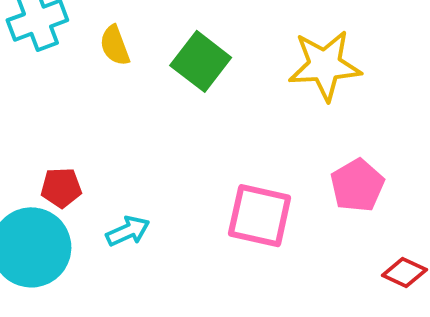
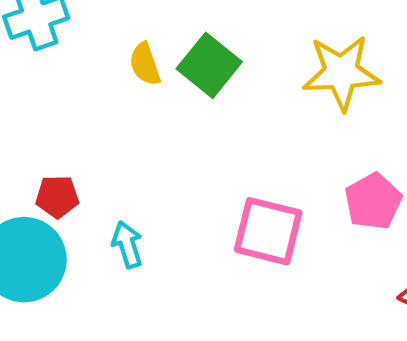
yellow semicircle: (115, 45) -> (145, 64), moved
cyan arrow: (128, 231) -> (127, 245), turned -84

